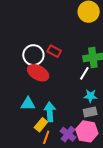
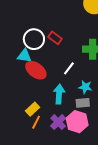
red ellipse: (38, 73) -> (36, 70), moved
white line: (84, 73) -> (69, 68), moved
cyan triangle: (28, 104) -> (24, 56), moved
cyan arrow: (50, 112) -> (59, 94), moved

